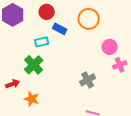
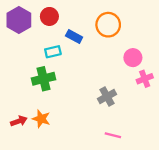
red circle: (47, 12) -> (49, 16), moved
green cross: (34, 65) -> (44, 79), turned 30
red arrow: (13, 84) -> (19, 121), moved

